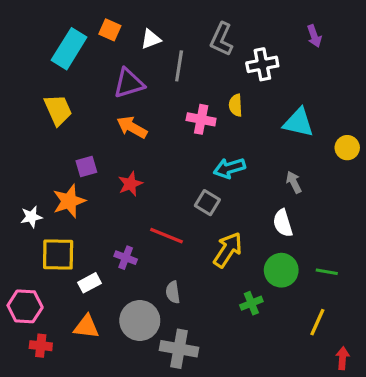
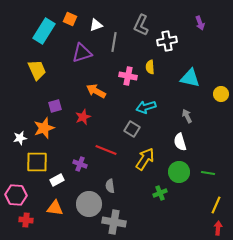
orange arrow: (132, 127) -> (96, 91), moved
yellow line: (317, 322) -> (216, 205), moved

